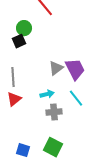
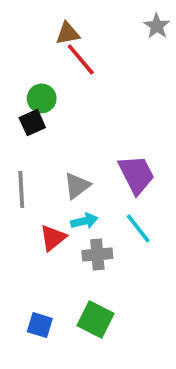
gray triangle: (56, 68) -> (77, 186), moved
red triangle: (14, 99) -> (53, 238), moved

